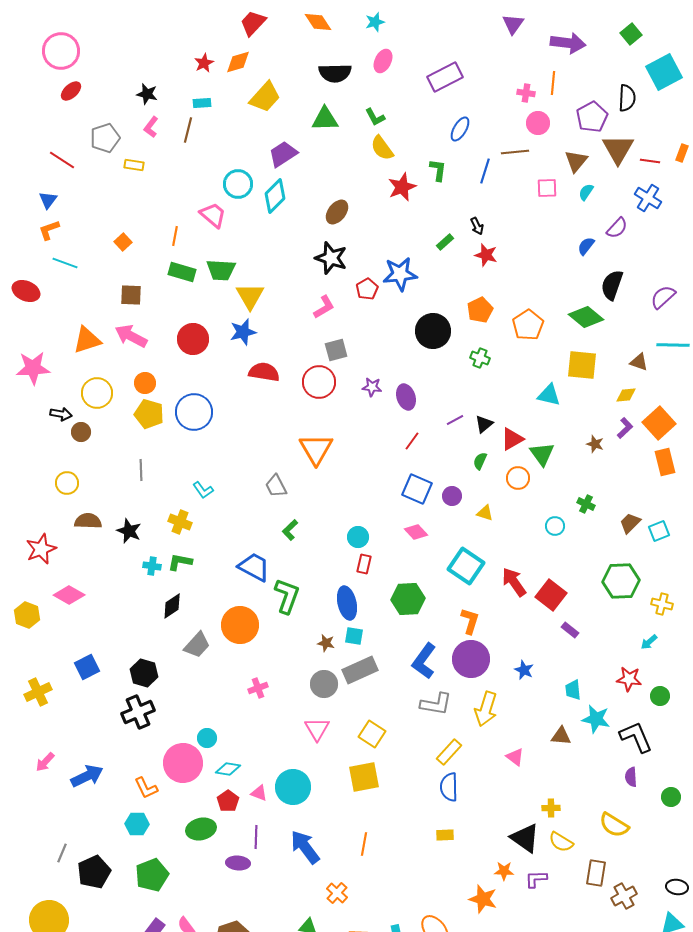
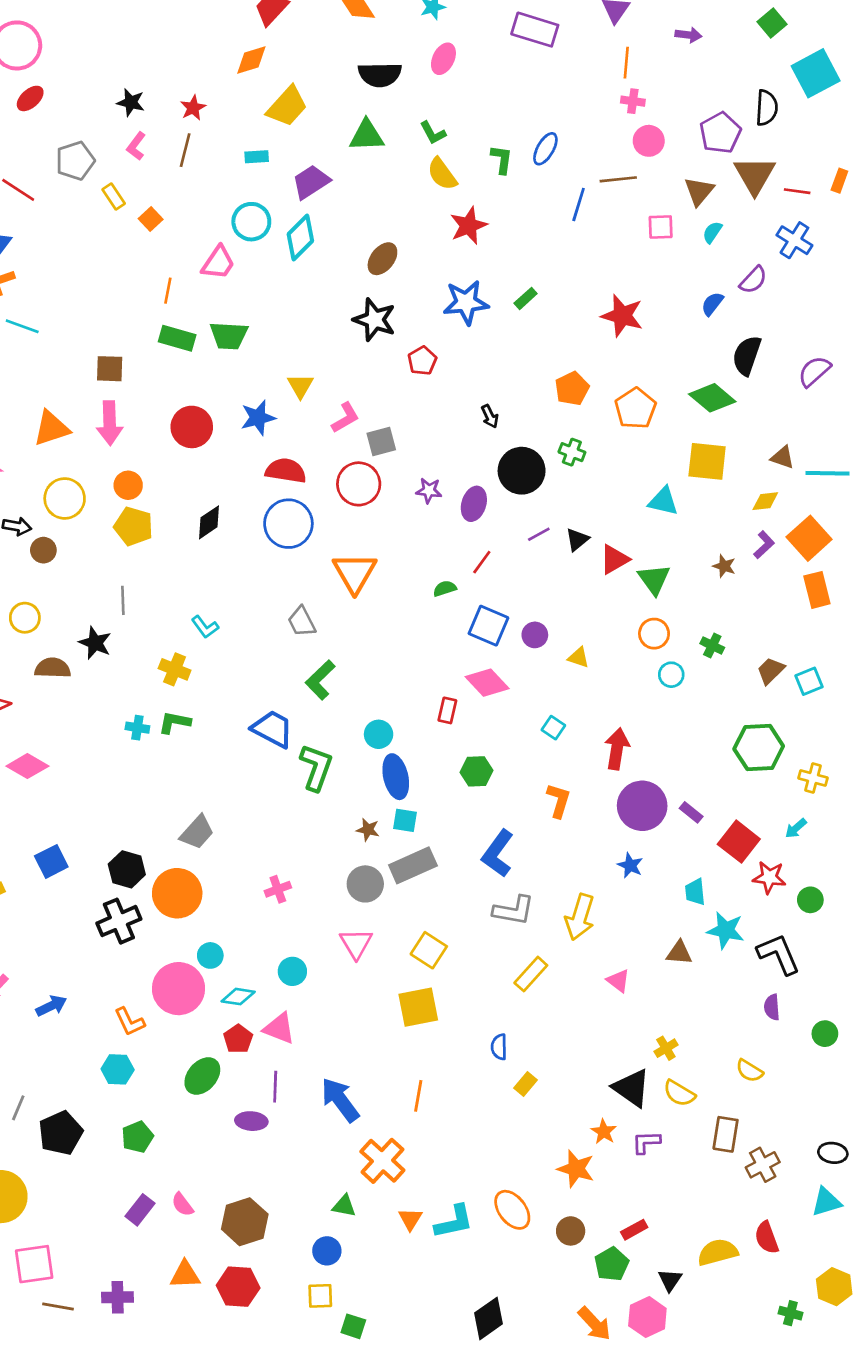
purple arrow: (568, 43) -> (688, 35), size x0.6
red star: (204, 63) -> (193, 108), moved
purple rectangle: (445, 77) -> (535, 30), moved, turned 44
orange line: (553, 83) -> (626, 63), moved
cyan rectangle: (202, 103) -> (257, 157), moved
yellow rectangle: (134, 165) -> (114, 196), turned 48
green L-shape: (438, 170) -> (502, 159), moved
pink trapezoid: (213, 215) -> (218, 263), turned 84
black arrow: (477, 226) -> (490, 416), moved
orange square: (123, 242) -> (151, 219), moved
red star: (486, 255) -> (622, 316), moved, size x1.4
blue star: (400, 274) -> (466, 302), moved
yellow triangle: (250, 296) -> (300, 386), moved, size x0.7
pink L-shape: (324, 307) -> (345, 418), moved
black circle: (433, 331) -> (522, 471), moved
pink arrow: (131, 336) -> (110, 423), turned -120
cyan line: (673, 345) -> (828, 473), moved
purple ellipse: (406, 397) -> (474, 504), turned 35
blue circle: (194, 412) -> (288, 524), moved
green semicircle: (480, 461) -> (445, 589), moved, turned 48
orange circle: (518, 478) -> (654, 634), moved
green L-shape: (290, 530) -> (320, 680), size x1.4
black star: (129, 531) -> (95, 643), moved
pink diamond: (416, 532) -> (487, 683), size x1.4
cyan circle: (358, 537) -> (379, 734), moved
red rectangle: (364, 564) -> (447, 710), moved
cyan square: (466, 566) -> (553, 728), size x0.5
red arrow: (514, 582) -> (617, 749), turned 44
red square: (551, 595) -> (739, 842), moved
green hexagon: (408, 599) -> (477, 771), size x0.7
black diamond: (172, 606) -> (209, 522), moved
orange circle: (240, 625) -> (177, 893), moved
purple circle: (471, 659) -> (642, 806), moved
blue arrow: (87, 776) -> (51, 1006), size x0.7
cyan circle: (293, 787) -> (292, 971), moved, size x0.6
blue semicircle: (449, 787) -> (499, 1047), moved, size x0.7
pink triangle: (259, 793) -> (279, 1028), size x1.5
yellow cross: (551, 808) -> (666, 1048), turned -30
yellow semicircle: (614, 825) -> (749, 1071), size x0.7
green ellipse: (201, 829) -> (202, 1076), turned -36
yellow rectangle: (445, 835) -> (526, 1084), turned -48
orange star: (504, 871) -> (604, 1132), turned 30
green pentagon: (152, 875) -> (137, 1137), size x0.7
orange cross: (337, 893) -> (382, 1161), size x1.6

